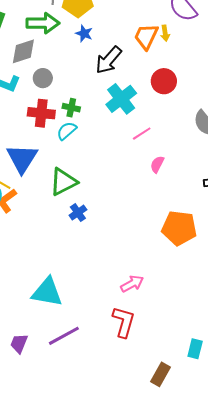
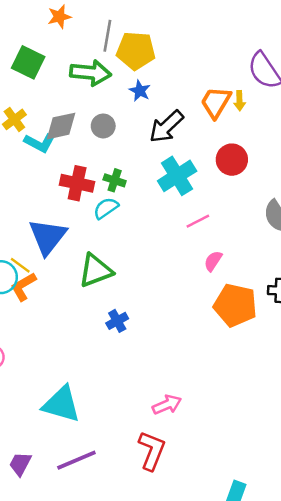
gray diamond: (23, 51) -> (61, 126), moved
gray circle: (43, 78) -> (103, 126), moved
blue cross: (78, 213) -> (117, 321), moved
orange pentagon: (179, 228) -> (235, 305), moved

